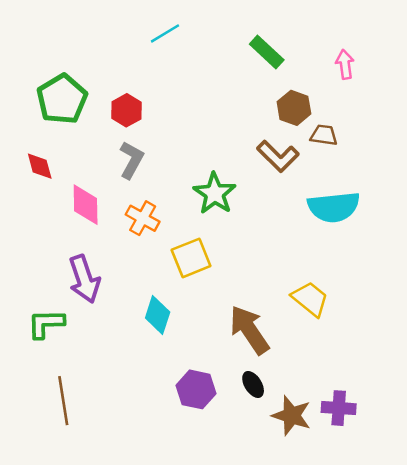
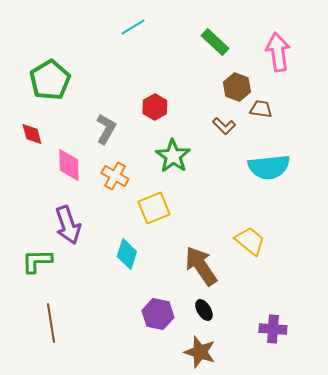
pink arrow: (345, 64) -> (278, 52), size x1.6
red hexagon: (127, 110) -> (155, 107), moved
brown L-shape: (278, 156) -> (224, 126), size x0.7
brown star: (292, 415) -> (200, 352), moved

